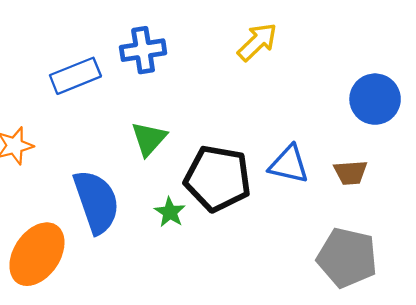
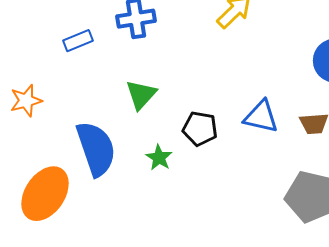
blue rectangle: (75, 76) -> (78, 41), size x0.7
black pentagon: (218, 178) -> (200, 129), size x0.6

